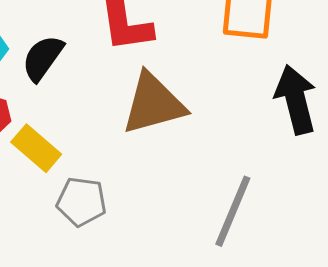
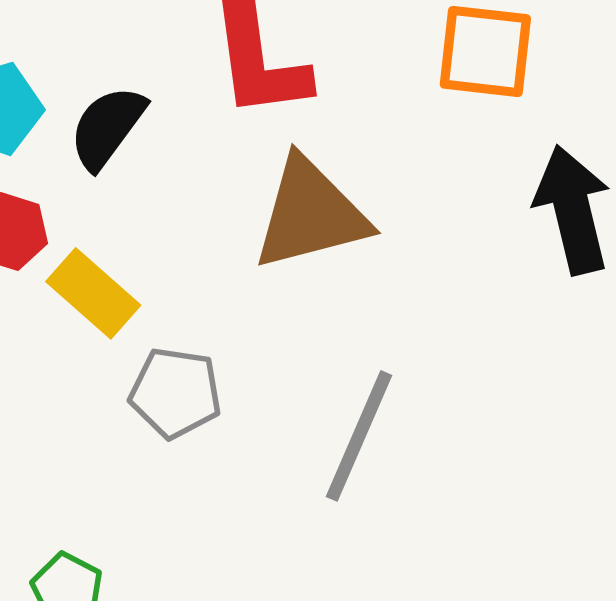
gray line: (233, 211) -> (359, 436), moved

